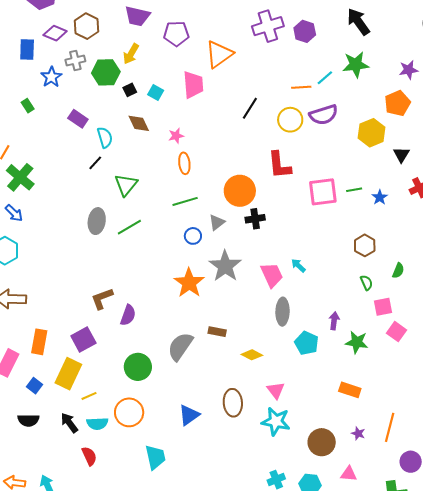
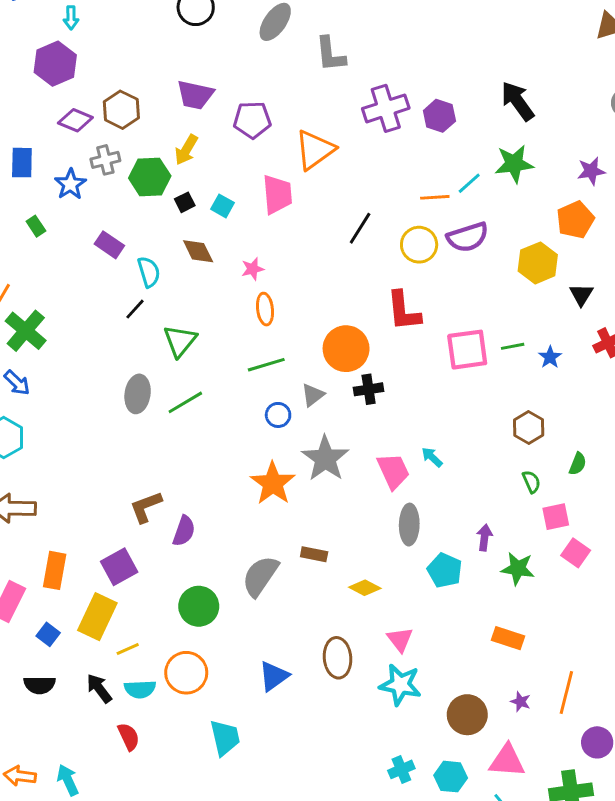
blue rectangle: (27, 50) -> (22, 163), moved
pink triangle: (349, 474) -> (507, 761), size x1.5

